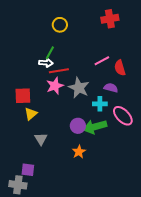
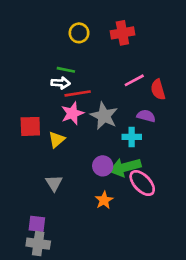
red cross: (110, 19) -> (122, 33), moved
green line: (50, 53) -> (66, 70), turned 72
yellow triangle: (31, 114) -> (57, 140), moved
pink ellipse: (123, 116) -> (142, 183), moved
gray cross: (18, 185) -> (38, 244), moved

